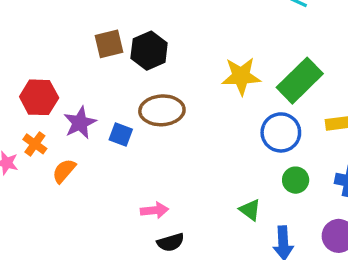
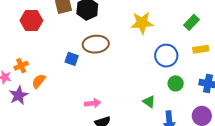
green rectangle: (300, 81) -> (192, 22), moved, size x0.6
red hexagon: (39, 97) -> (31, 21), moved
purple star: (80, 123) -> (19, 95), moved
orange cross: (35, 144) -> (21, 66), turned 32

